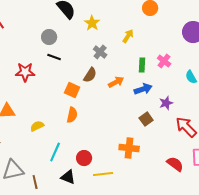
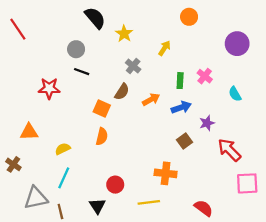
cyan line: (55, 152) -> (64, 178), moved
red semicircle: (175, 164) -> (204, 208), moved
yellow line: (103, 174) -> (149, 202), moved
black triangle: (68, 177) -> (97, 206), turned 35

